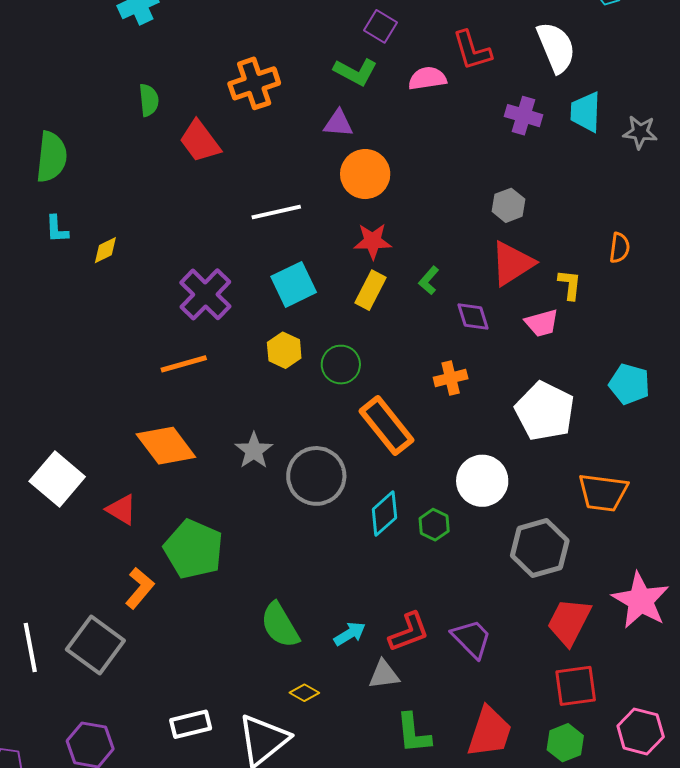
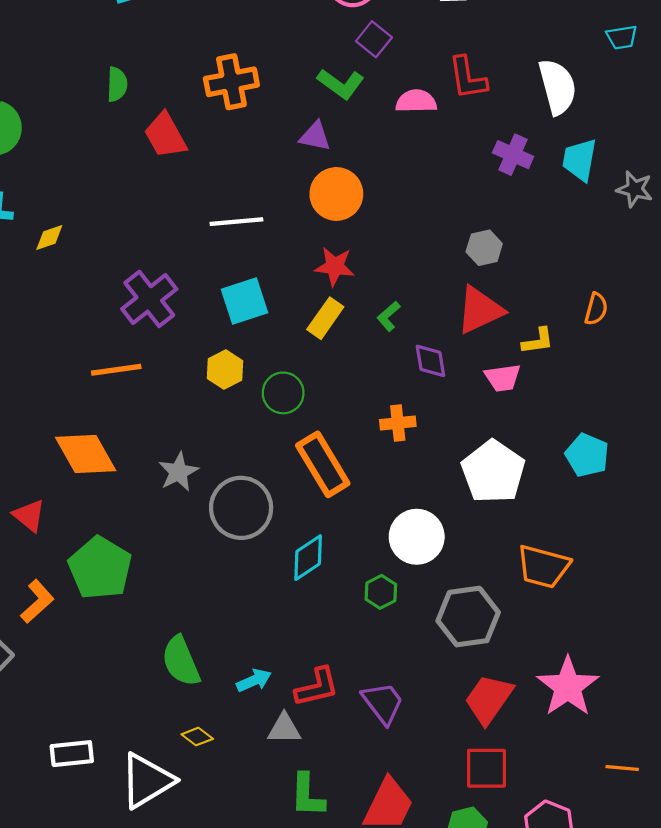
yellow L-shape: (570, 285) -> (538, 341), turned 68
green hexagon: (434, 525) -> (381, 592), moved

